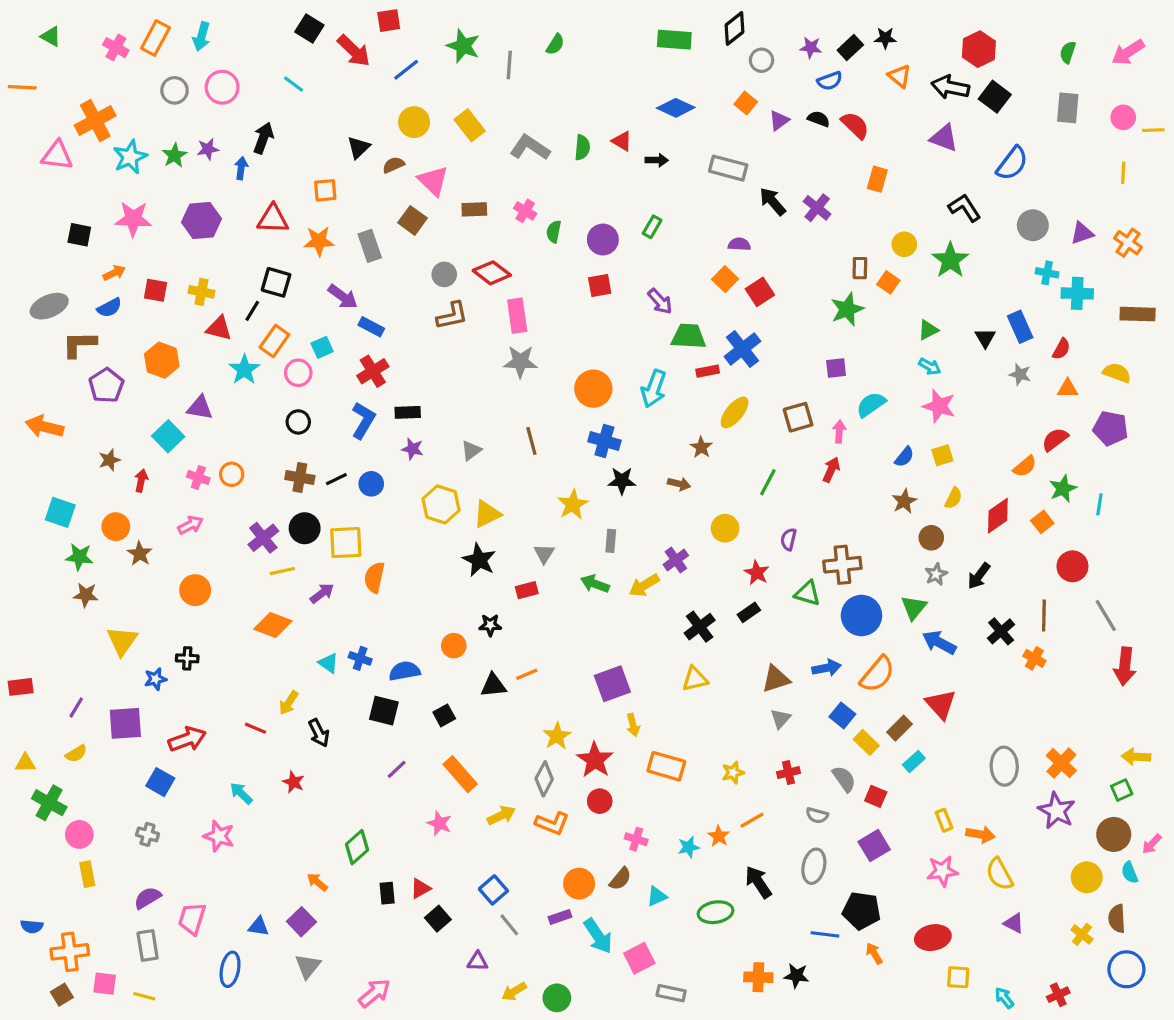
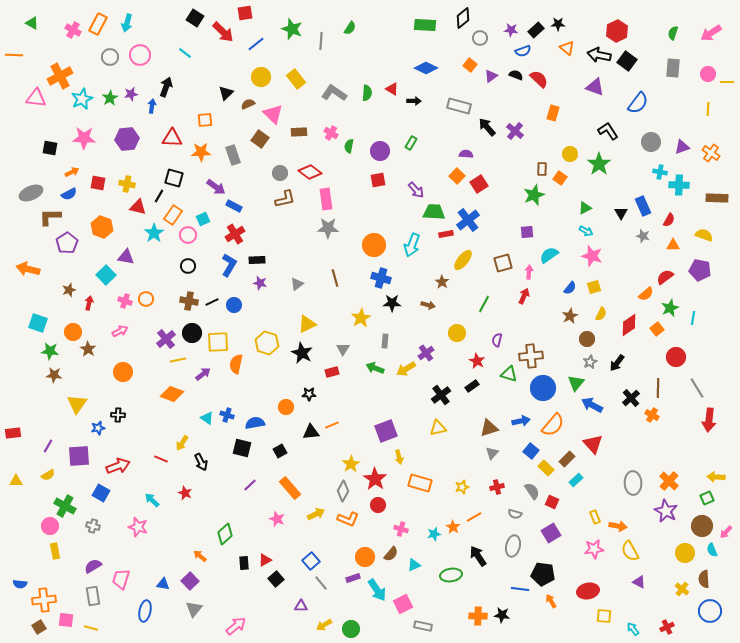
yellow hexagon: (441, 504) -> (267, 343), moved
green cross: (49, 803) -> (65, 506), moved

